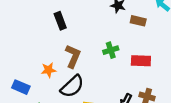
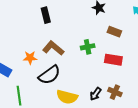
brown rectangle: (138, 21) -> (114, 32), moved
brown L-shape: (73, 56) -> (53, 48), turned -80

